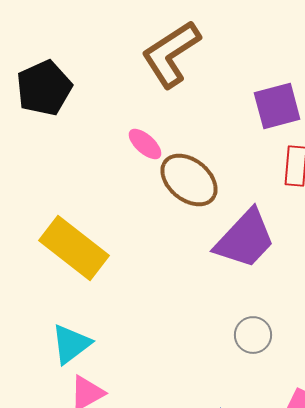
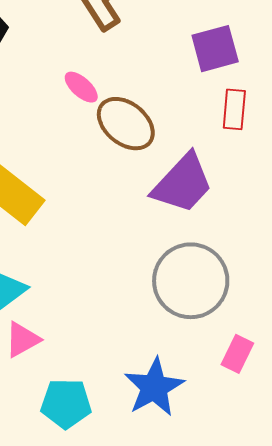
gray circle: (253, 335) -> (191, 281), size x2.0

